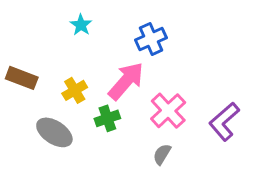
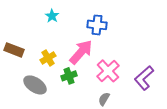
blue cross: (151, 39) -> (97, 25), turned 30

